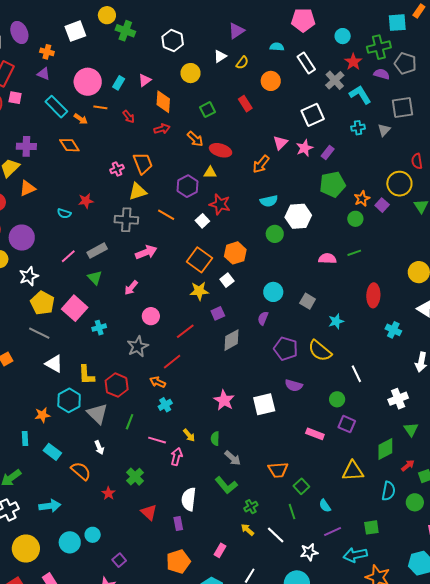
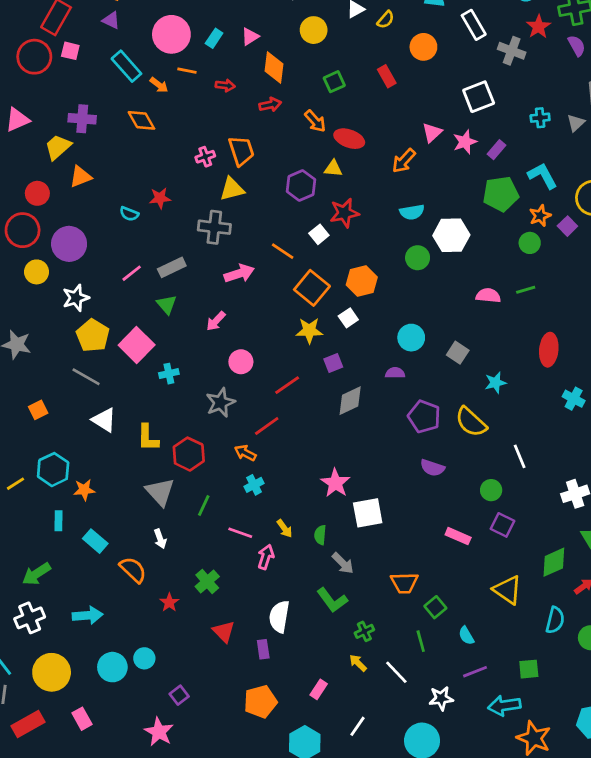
purple semicircle: (382, 74) -> (577, 46), turned 42
gray cross: (335, 80) -> (512, 51), turned -30
cyan L-shape: (360, 95) -> (543, 176), moved
red arrow: (129, 117) -> (225, 85), turned -48
red star: (220, 204) -> (344, 213), turned -30
orange line: (166, 215) -> (283, 251), moved
purple semicircle: (263, 318) -> (395, 373), turned 64
cyan hexagon: (69, 400) -> (53, 470), moved
white square: (264, 404) -> (368, 513), moved
yellow triangle: (353, 471) -> (508, 590), turned 35

